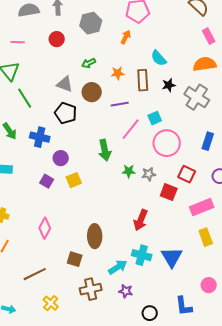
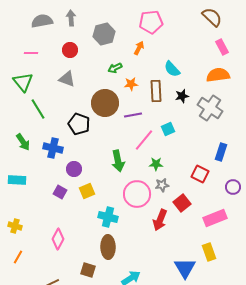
green arrow: (89, 63) -> (115, 68), moved
gray triangle: (65, 84) -> (67, 79), moved
brown circle: (92, 92) -> (105, 103), size x1.4
pink circle: (167, 143) -> (137, 194), moved
green star: (129, 171) -> (156, 164), moved
red square: (187, 174) -> (200, 174), moved
red square: (169, 192) -> (182, 203), turned 30
red arrow: (141, 220) -> (160, 220), moved
yellow rectangle: (206, 237) -> (209, 252), moved
cyan cross: (142, 255) -> (108, 217), moved

